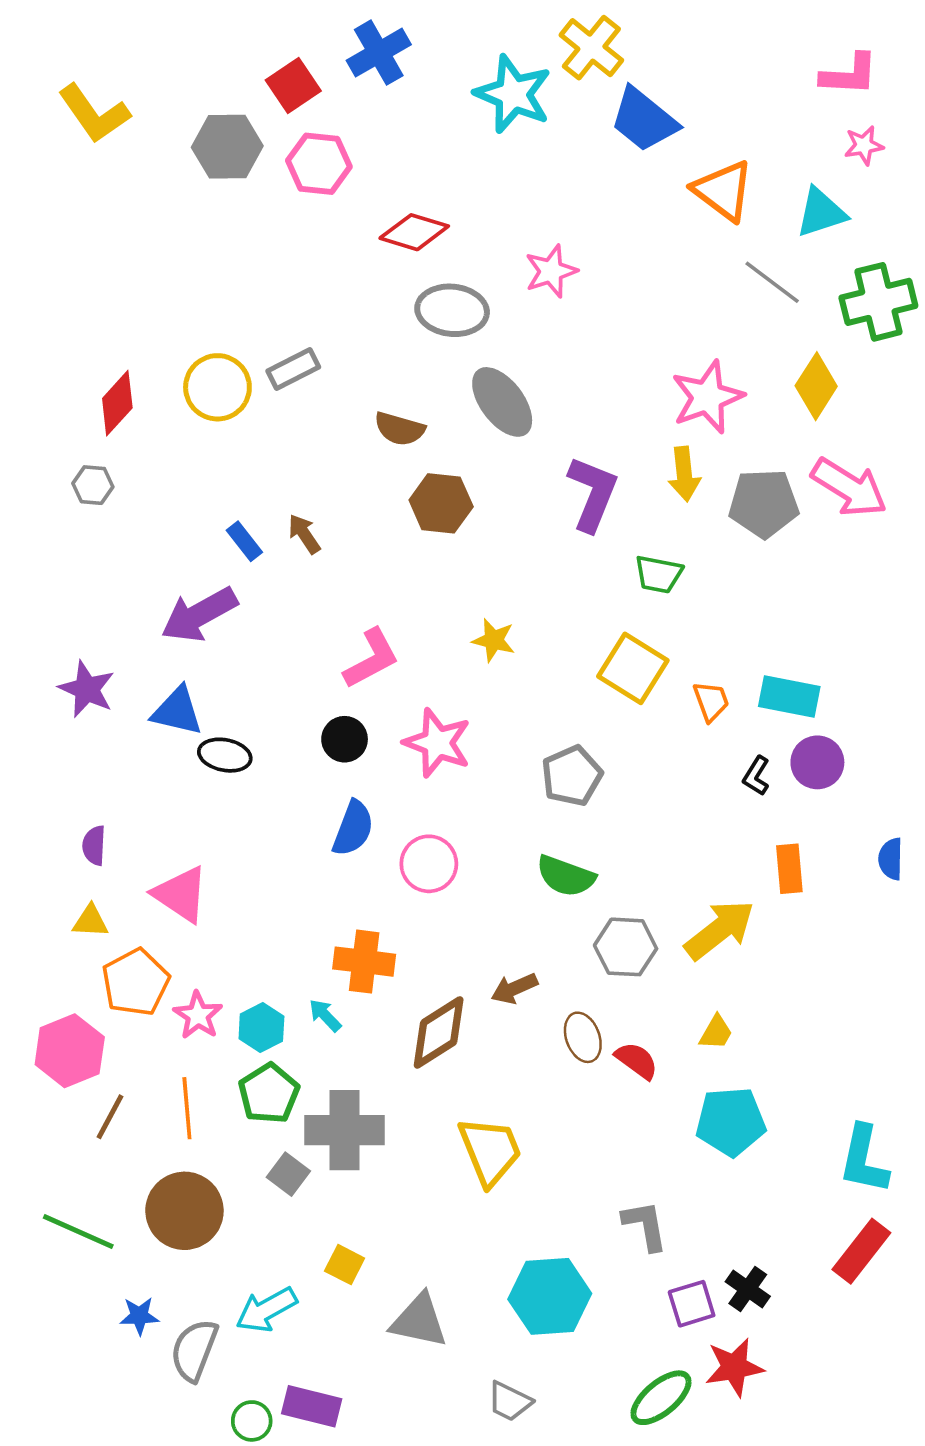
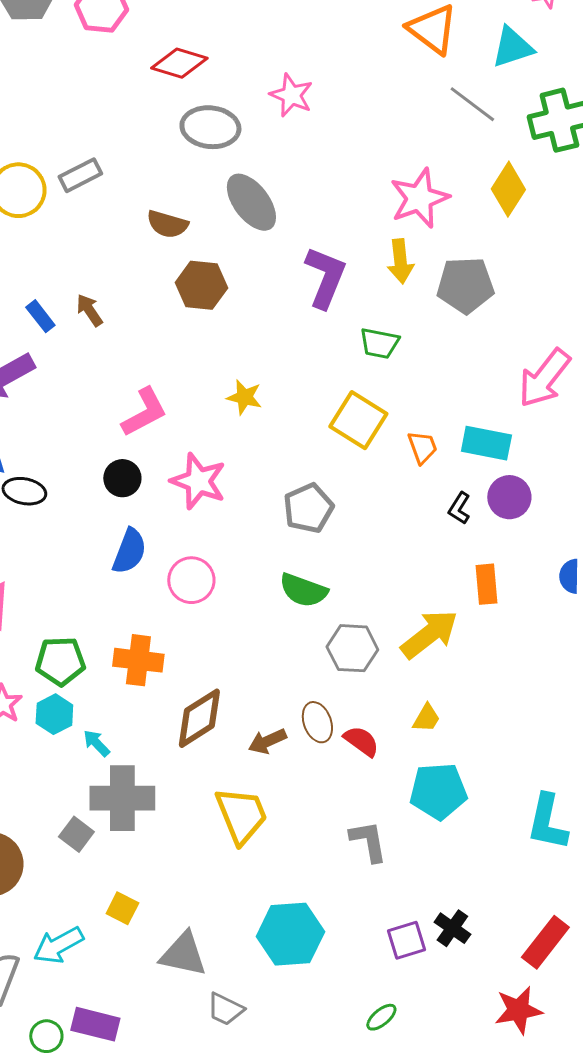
pink star: (551, 271) -> (291, 95), turned -30
pink arrow: (849, 487) -> (544, 378), moved, turned 96
brown arrow: (514, 988) -> (267, 741), moved
cyan arrow: (325, 1015) -> (96, 743), moved
green pentagon: (269, 1094) -> (60, 661), moved, turned 30
gray L-shape: (645, 1225) -> (368, 841), moved
red rectangle: (861, 1251) -> (545, 942), moved
red star: (734, 1367) -> (518, 1010), moved
green ellipse: (661, 1398) -> (381, 1017), size x0.6
gray trapezoid: (509, 1401) -> (225, 1009), moved

